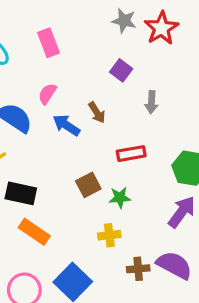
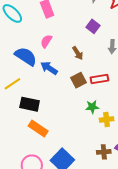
blue arrow: (66, 125) -> (49, 68), moved
brown square: (88, 185) -> (78, 80), moved
yellow cross: (109, 235) -> (107, 119), moved

